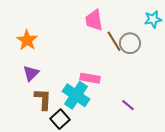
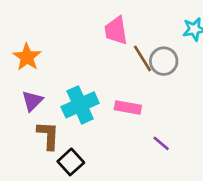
pink rectangle: (90, 78) -> (128, 108), moved
cyan cross: (76, 95) -> (80, 105), moved, turned 32

